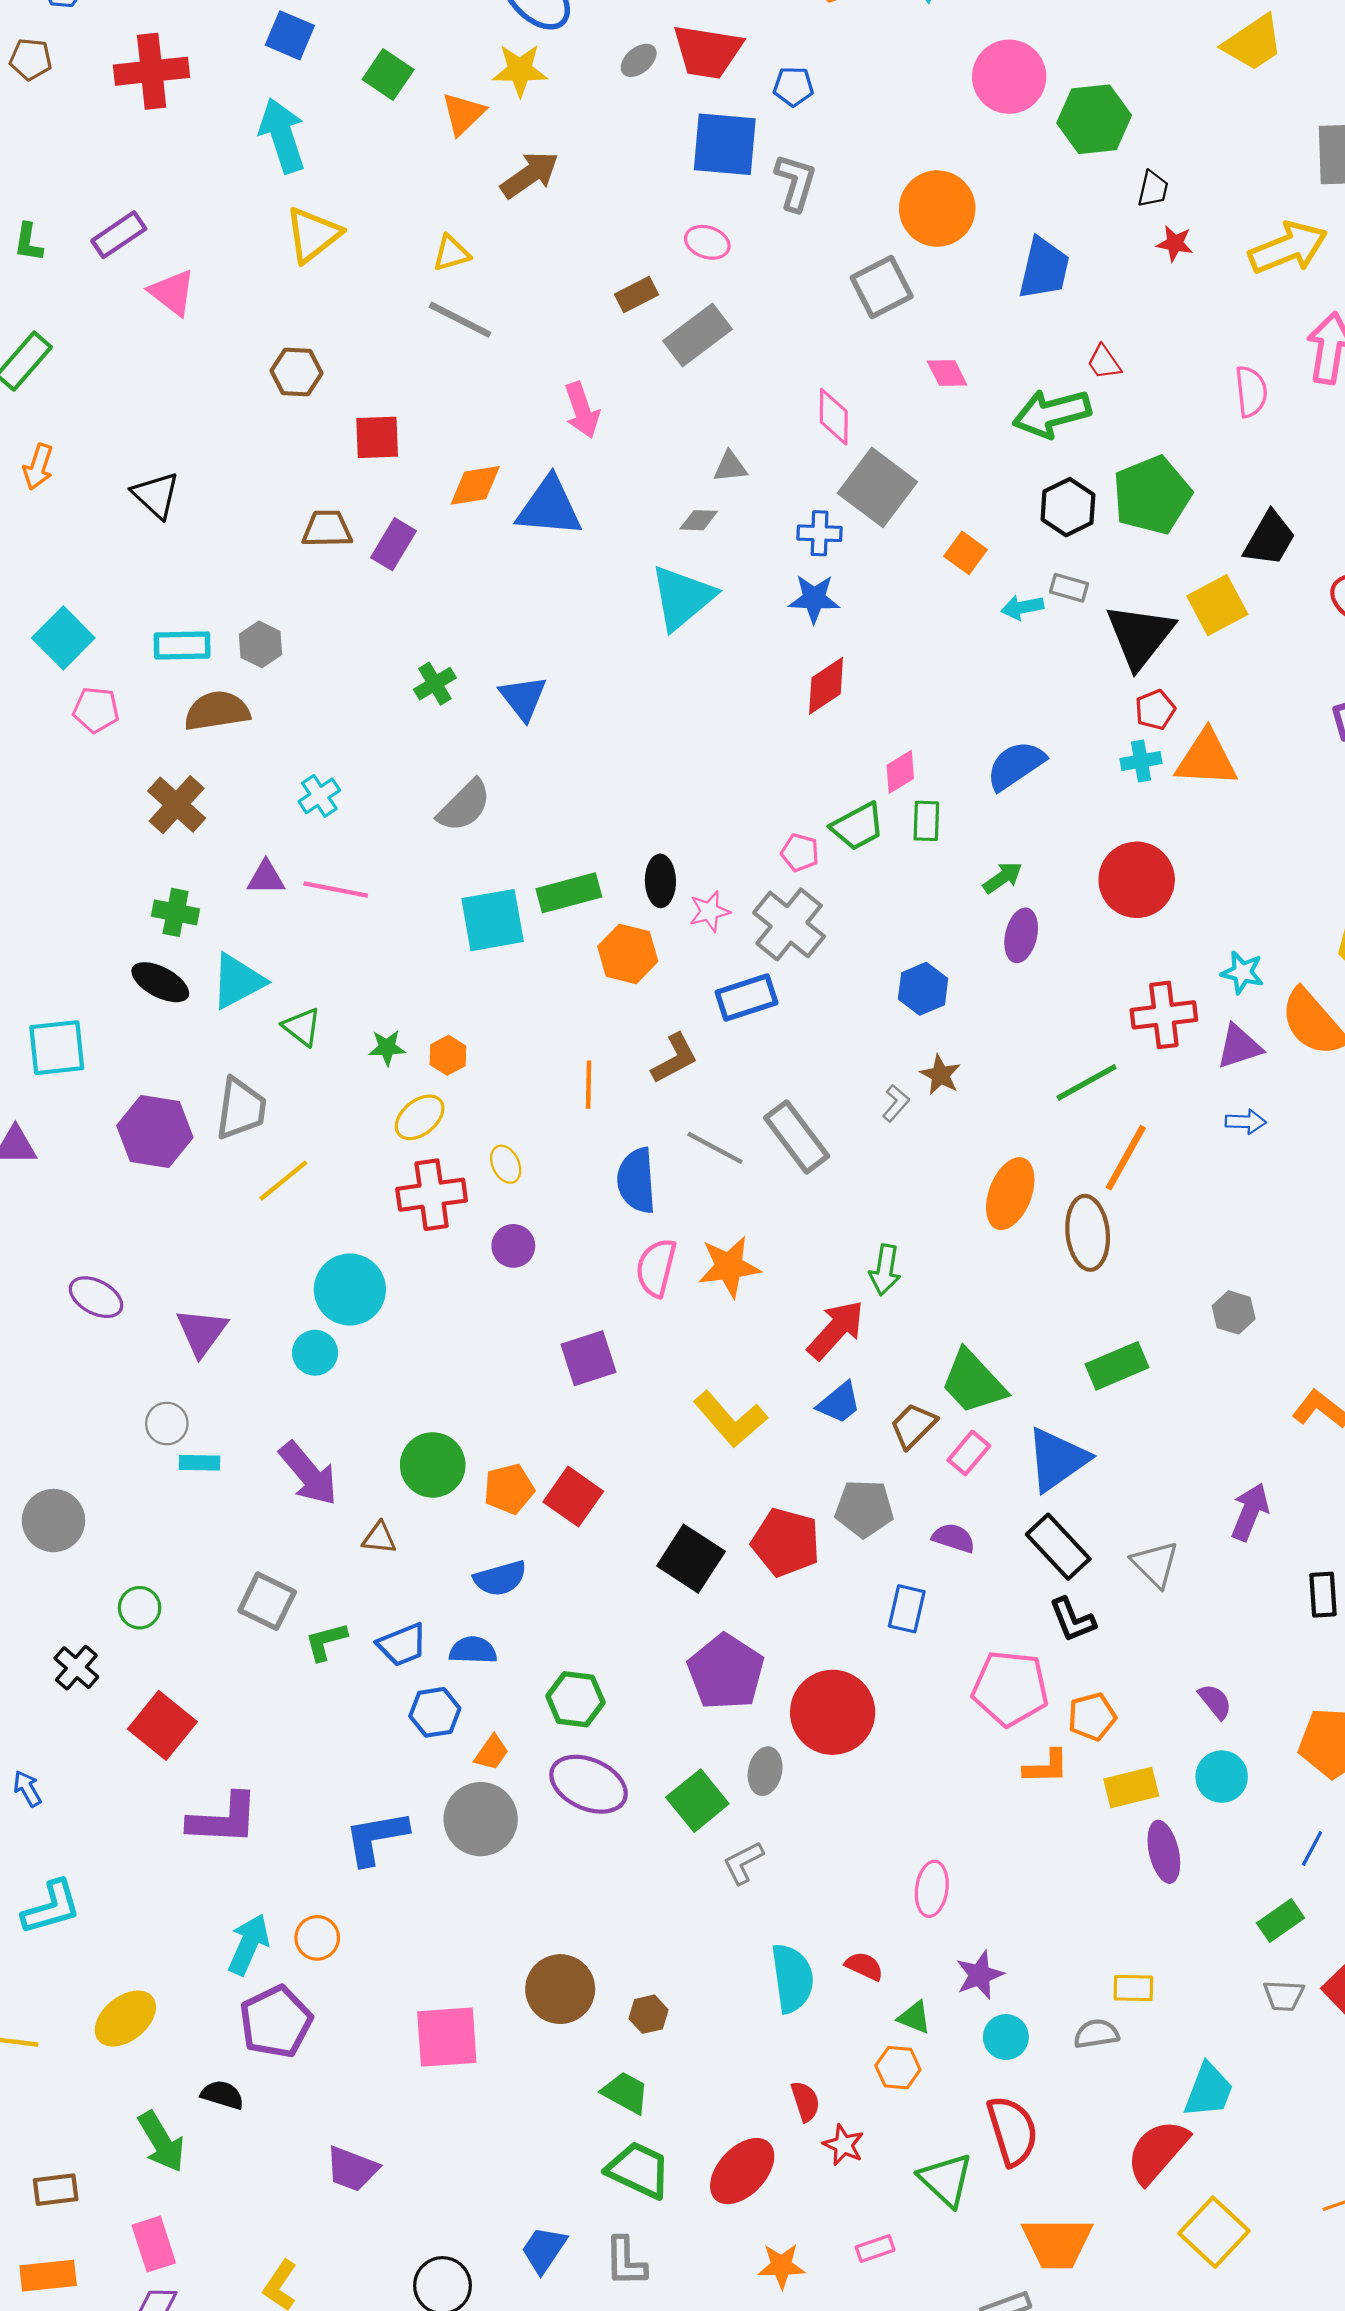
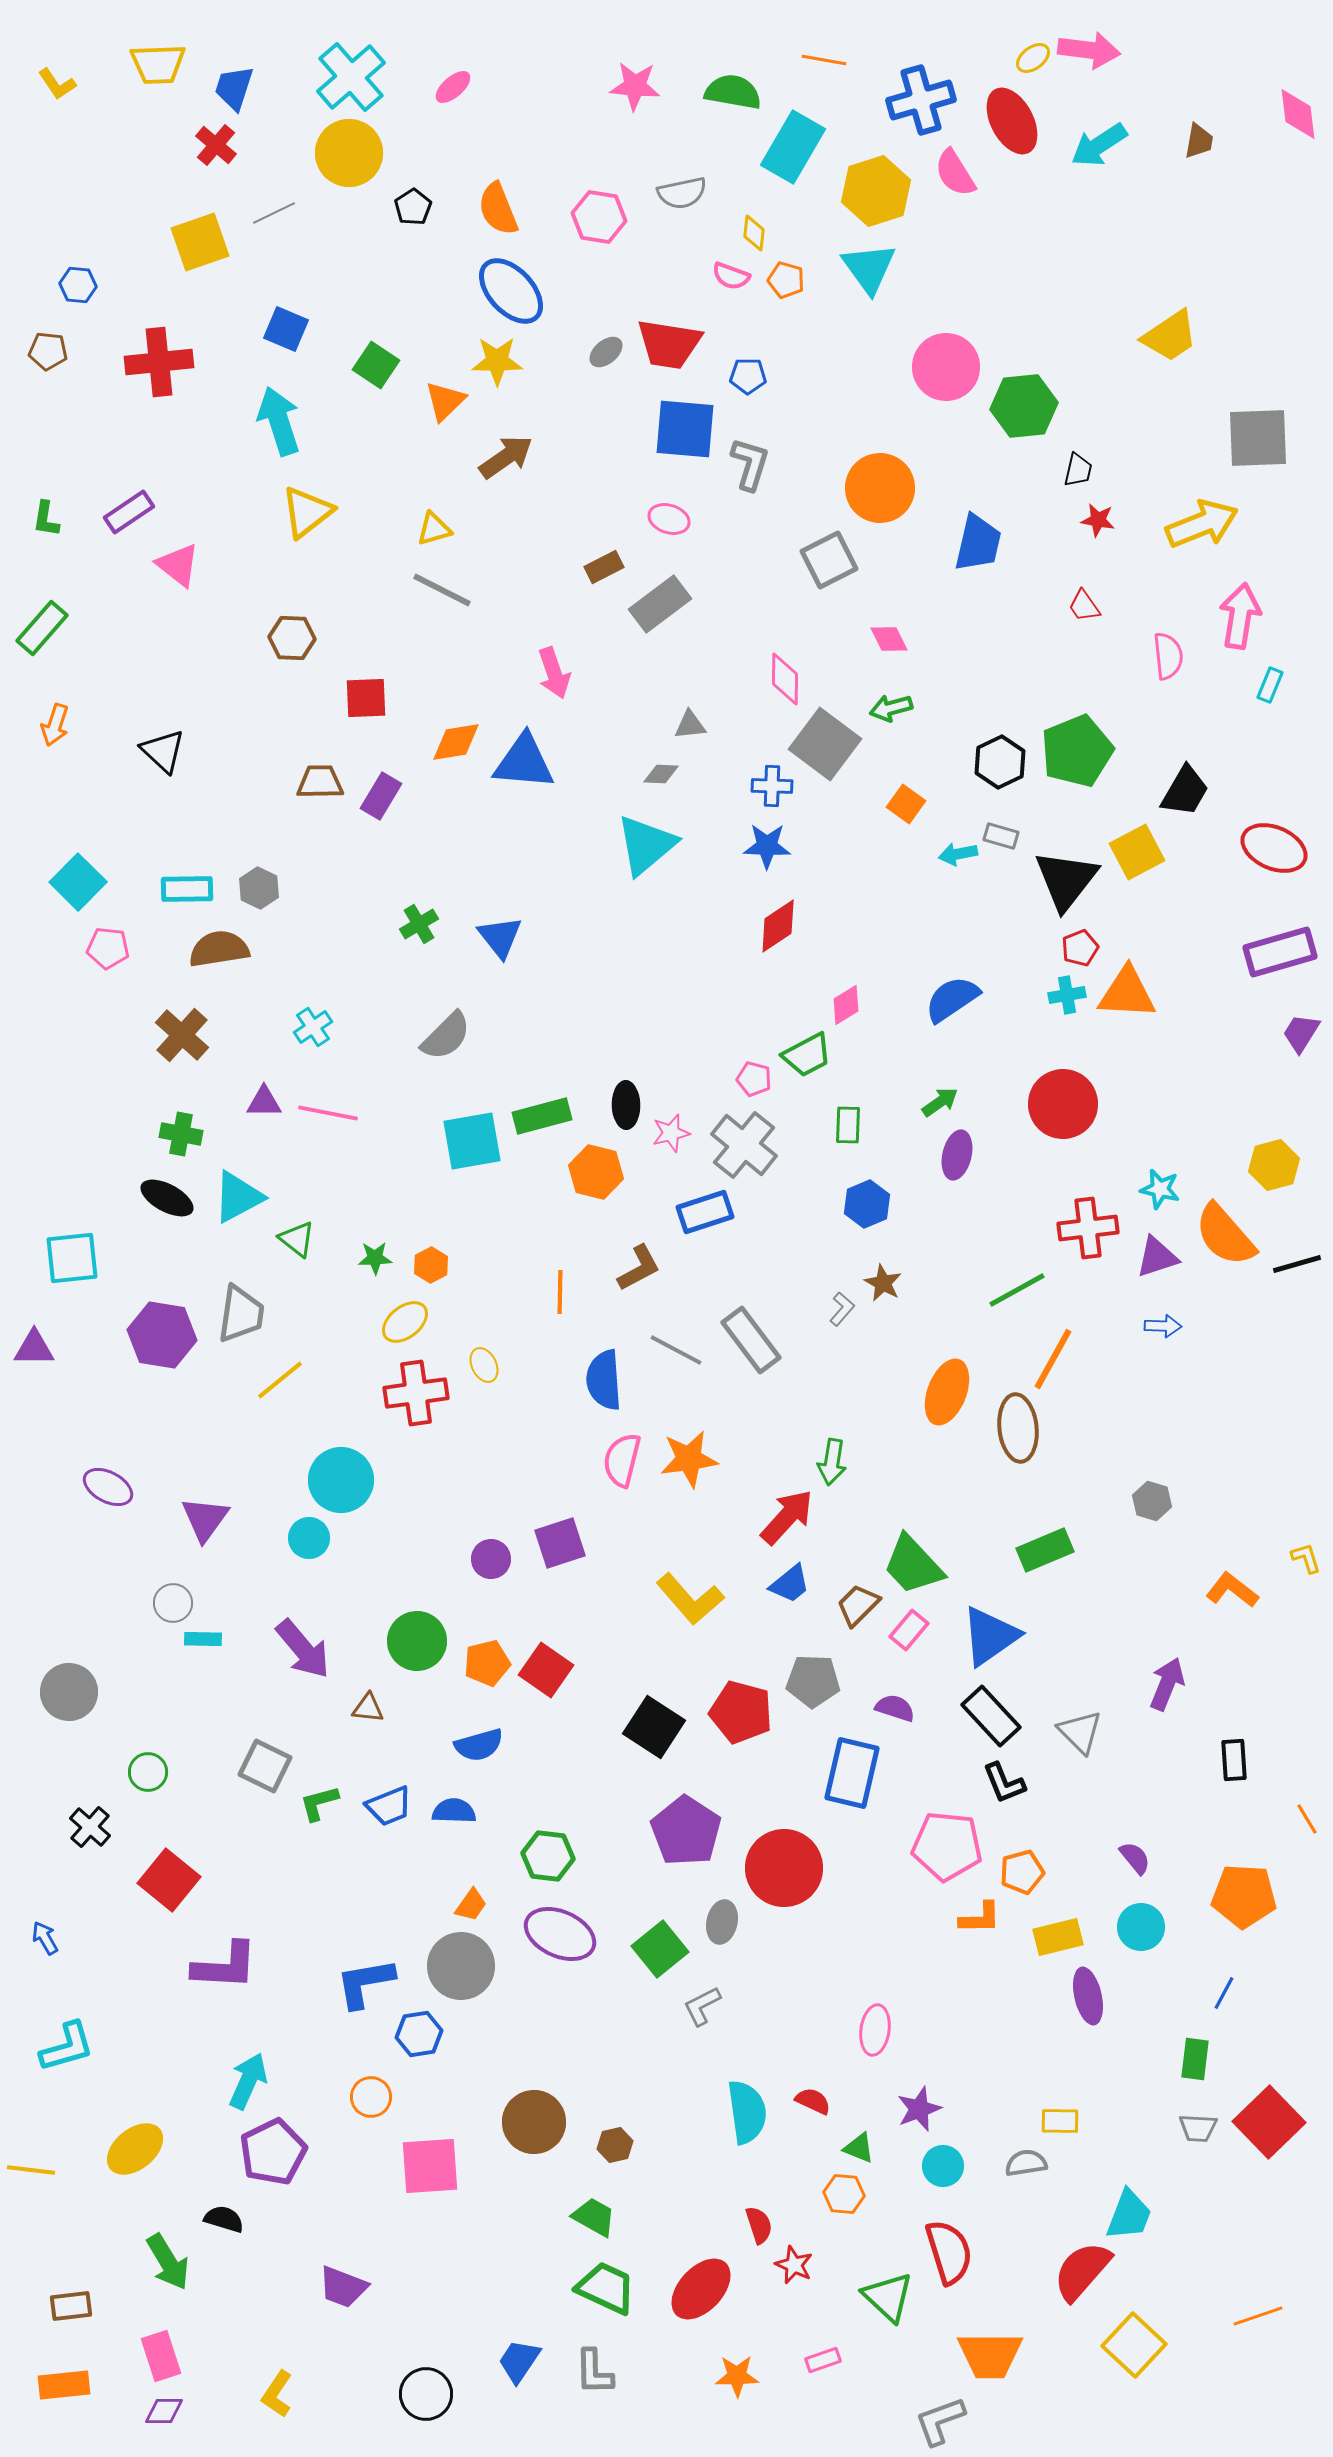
red trapezoid: (1104, 362) -> (1084, 606), moved
green arrow: (1052, 413) -> (891, 708), moved, size x0.6
green rectangle: (926, 821) -> (848, 1125), moved
purple circle: (513, 1246) -> (491, 1559), moved
blue rectangle: (907, 1609) -> (852, 1773), size x1.6
blue hexagon: (435, 1712) -> (419, 2034), moved
green rectangle: (1280, 1920) -> (1195, 2059), turned -48
orange circle: (317, 1938) -> (371, 2097), moved

